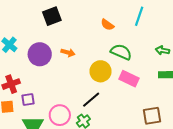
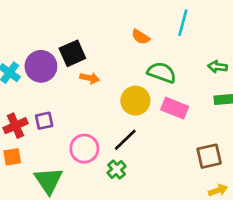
black square: (52, 16) -> (72, 53), moved
purple circle: (40, 54) -> (41, 66), moved
purple square: (28, 99) -> (44, 121), moved
pink circle: (60, 115) -> (84, 149), moved

